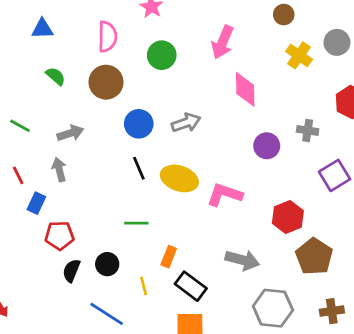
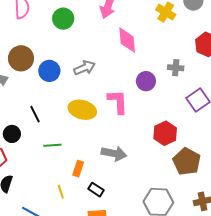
brown circle: (106, 82) -> (21, 58), moved
black line: (139, 168) -> (35, 114), moved
pink L-shape: (225, 195) -> (118, 102), moved, turned 72
gray arrow: (242, 260) -> (114, 154), moved
black circle: (107, 264) -> (12, 134), moved
black rectangle: (191, 286) -> (96, 190), size x0.7

